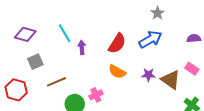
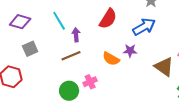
red semicircle: (117, 43) -> (108, 19), moved
purple star: (148, 75) -> (130, 51), moved
brown line: (57, 82) -> (71, 56), moved

